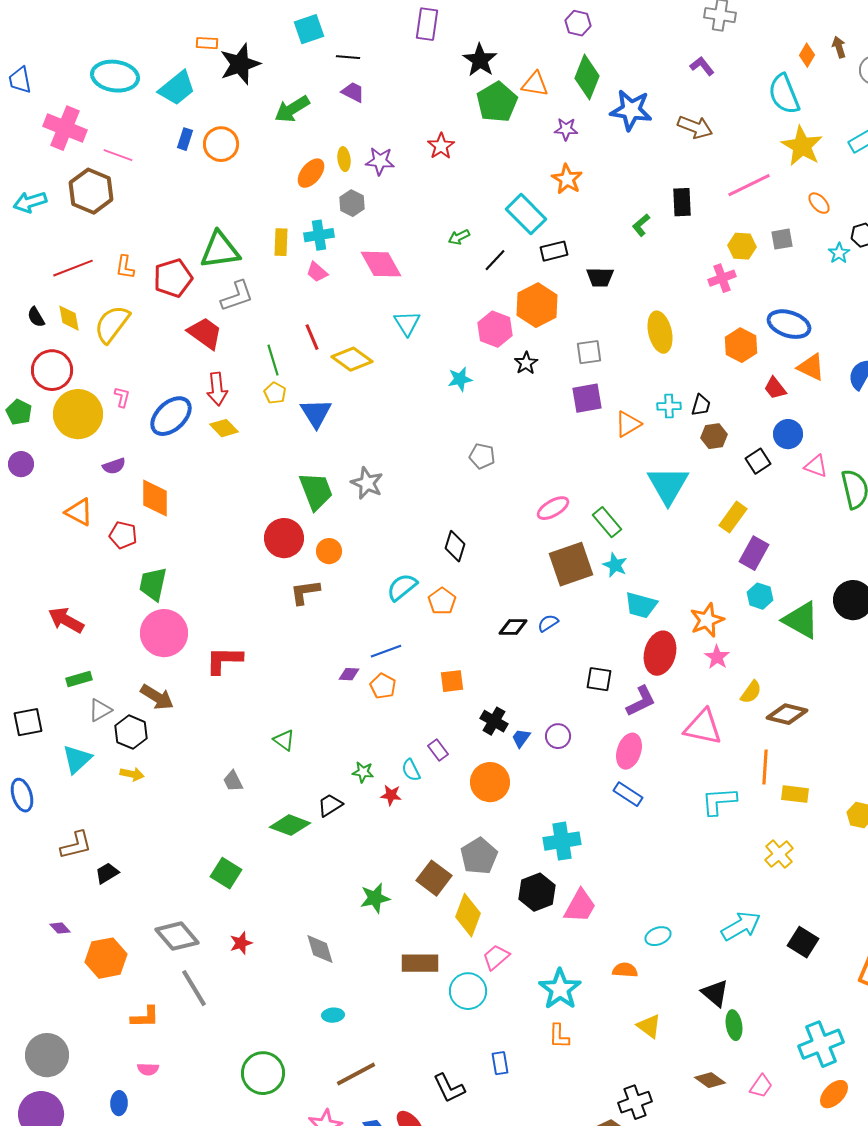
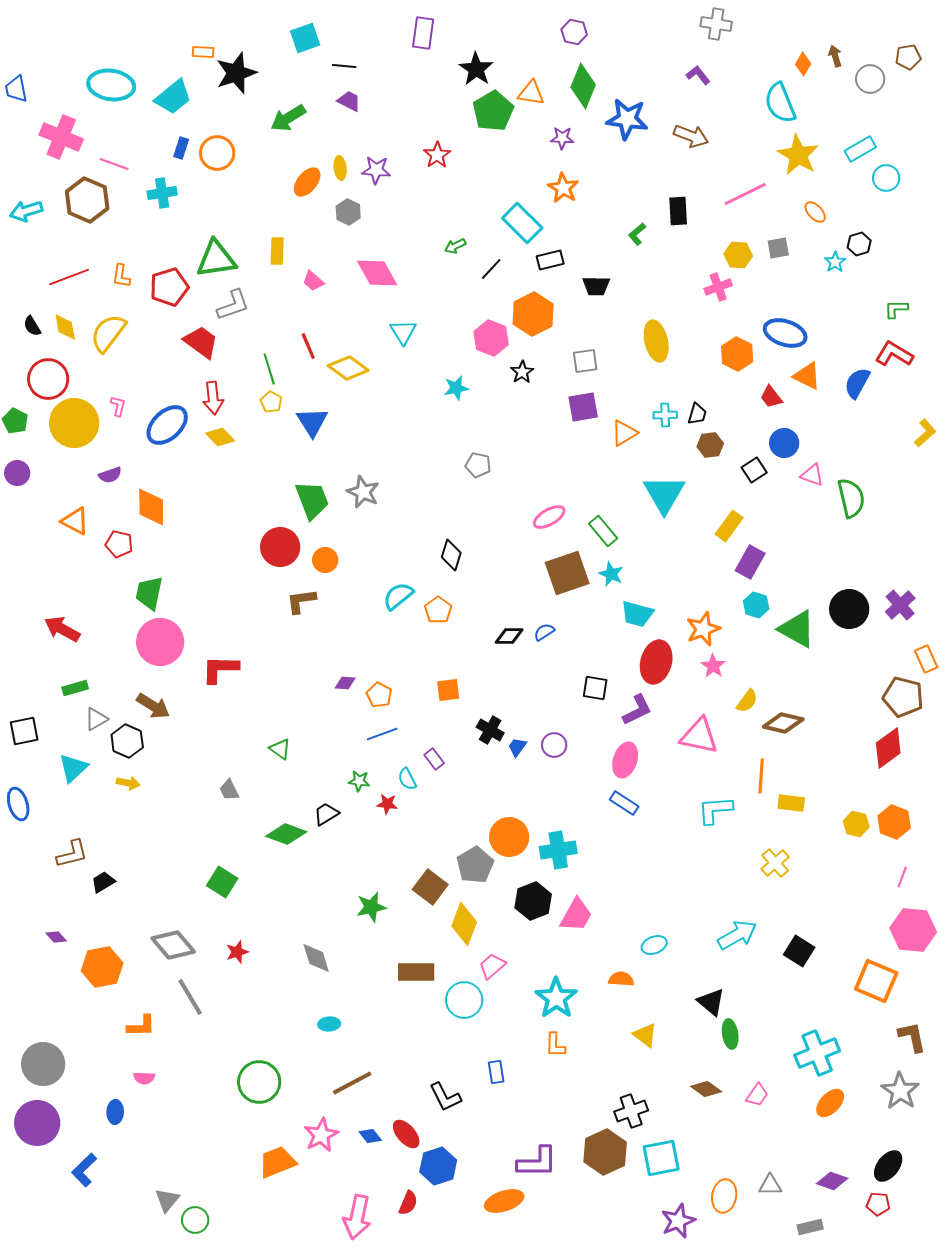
cyan cross: (319, 235) -> (162, 193), moved
blue line: (386, 651) -> (382, 734), moved
orange circle: (490, 782) -> (509, 837), moved

